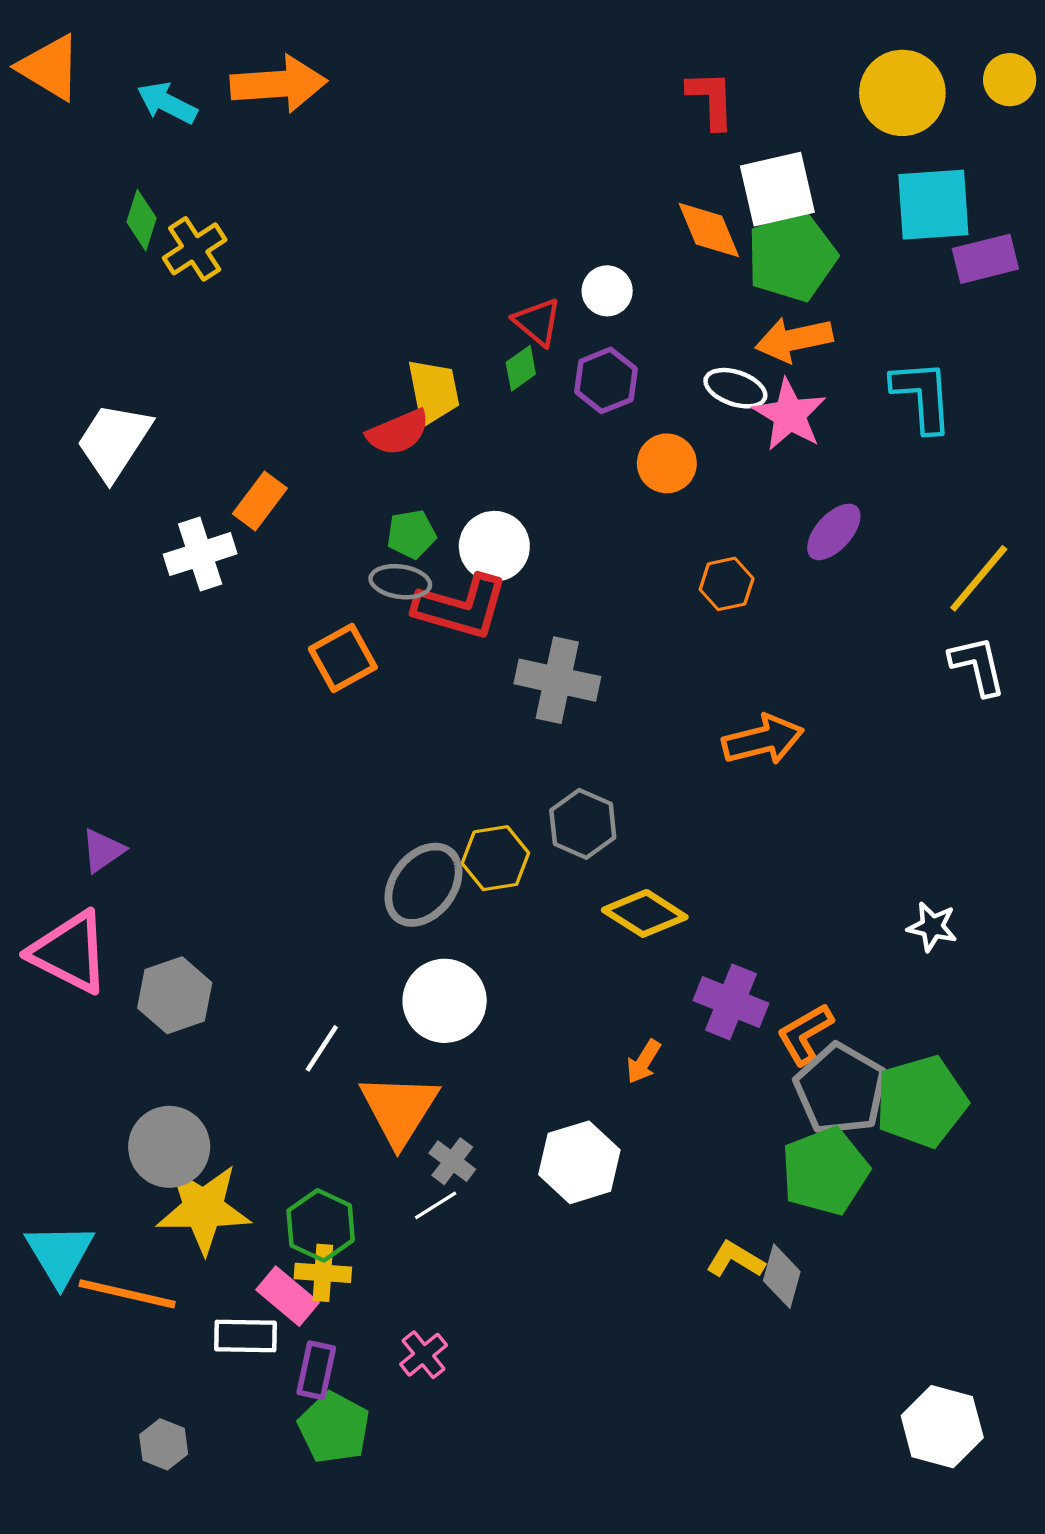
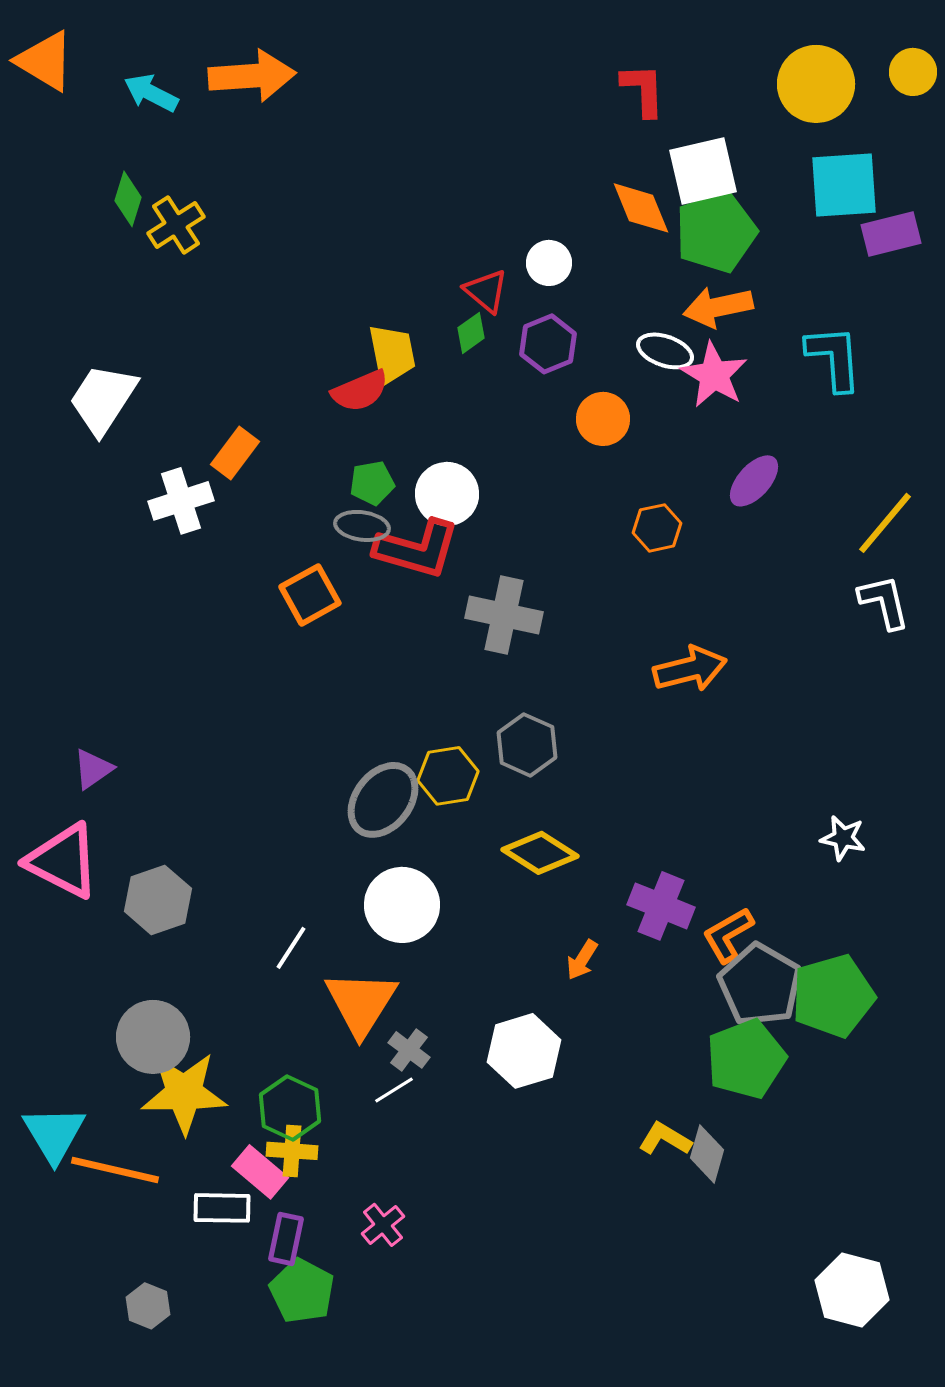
yellow diamond: (645, 913) -> (540, 853), moved

